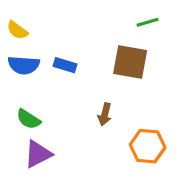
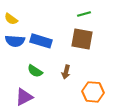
green line: (148, 22) -> (84, 14), moved
blue rectangle: (65, 65) -> (41, 41), size x1.5
green semicircle: (28, 119) -> (35, 71), moved

